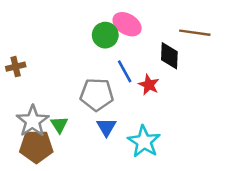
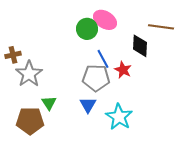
gray pentagon: (97, 94) -> (96, 78), moved
gray star: (33, 121) -> (29, 74), moved

